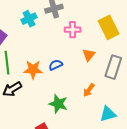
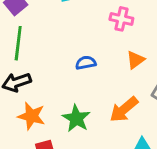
orange star: (33, 70) -> (31, 116), moved
orange arrow: (89, 90) -> (124, 109), size x1.5

